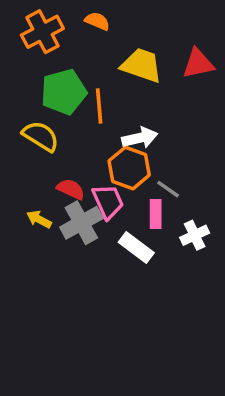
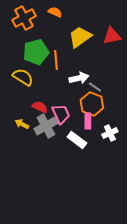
yellow trapezoid: (142, 65) -> (80, 37), turned -55
orange hexagon: (129, 168) -> (92, 104), moved
gray line: (168, 189) -> (95, 87), moved

